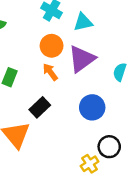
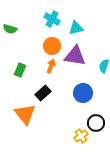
purple triangle: (82, 59) -> (75, 56), turned 45
orange arrow: (50, 72) -> (51, 66), turned 56

